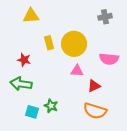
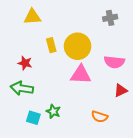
pink triangle: (77, 71) -> (81, 75), size x1.5
red triangle: (94, 86) -> (121, 90), moved
orange semicircle: (95, 111) -> (100, 117), size x0.7

